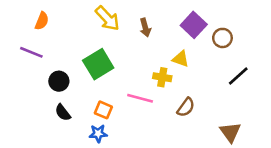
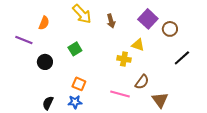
orange semicircle: (42, 21) -> (44, 23), moved
green square: (98, 64) -> (75, 49), size x0.6
pink line: (140, 98) -> (120, 94), moved
black semicircle: (63, 113) -> (48, 103), moved, turned 64
brown triangle: (230, 132) -> (160, 100), moved

